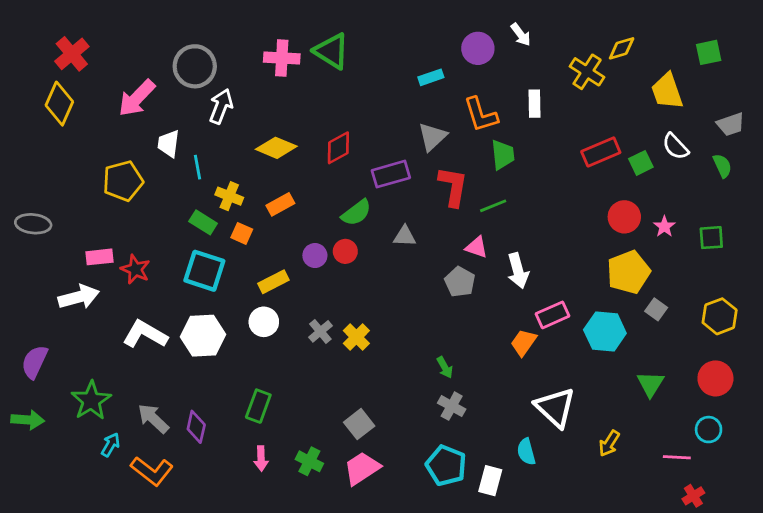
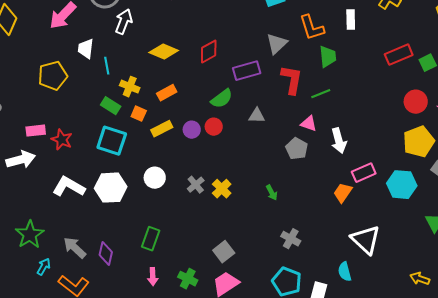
yellow rectangle: (273, 282) -> (162, 129), moved
green arrow: (445, 367) -> (272, 193), moved
yellow arrow: (609, 443) -> (420, 279), moved, turned 78

